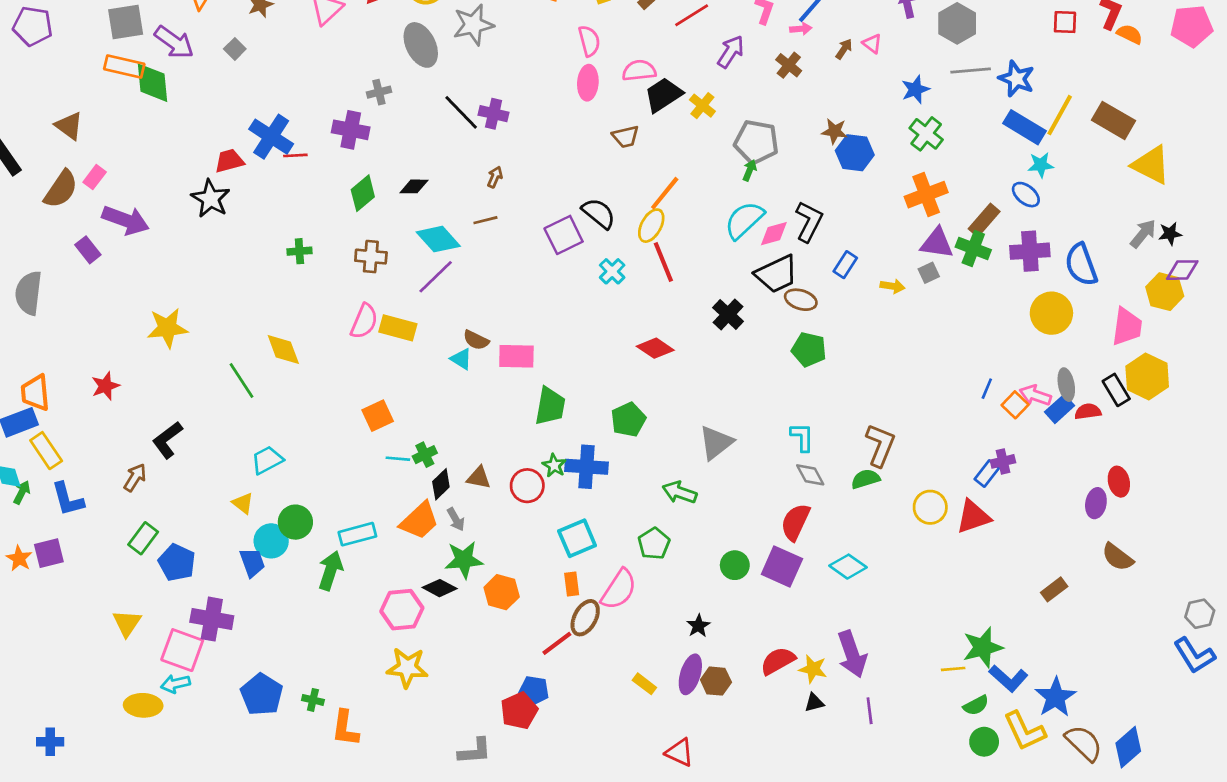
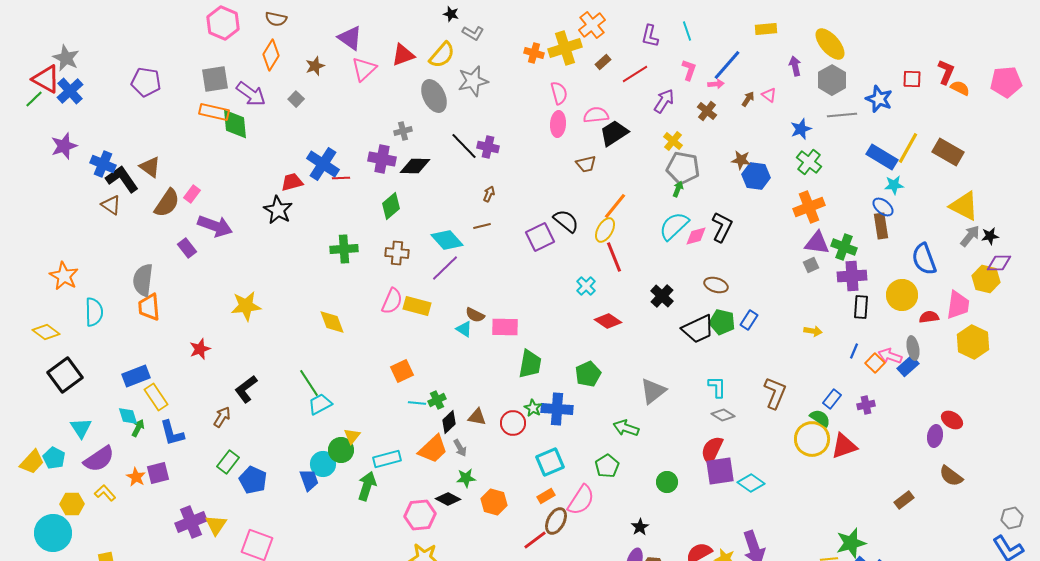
blue star: (1016, 79) -> (879, 99), moved
yellow cross: (702, 106) -> (673, 141), moved
brown triangle: (69, 126) -> (150, 167), moved
yellow triangle: (1151, 165) -> (964, 206), moved
black diamond: (414, 186) -> (415, 166), moved, size x1.4
brown rectangle: (984, 220) -> (881, 226), moved, turned -50
green cross: (299, 251) -> (344, 249), size x1.5
purple cross: (1030, 251) -> (852, 276), moved
blue rectangle: (845, 265) -> (749, 320), moved
cyan cross: (612, 271) -> (586, 286), moved
black trapezoid: (777, 274) -> (698, 329), moved
yellow arrow: (892, 286) -> (813, 331), moved
green line: (242, 381) -> (309, 383), moved
black rectangle: (1116, 390) -> (861, 307), moved, turned 35
orange trapezoid: (35, 393) -> (149, 307), moved
red semicircle: (1088, 412) -> (929, 317), moved
blue rectangle: (987, 474) -> (832, 399), moved
gray diamond: (810, 475) -> (723, 415), turned -30
green semicircle: (865, 479) -> (820, 418), moved, turned 50
red ellipse: (1119, 482) -> (952, 420), turned -45
yellow triangle: (243, 503) -> (352, 436), moved, turned 30
yellow circle: (930, 507) -> (812, 439), size x1.4
green star: (464, 560) -> (466, 478), size x0.7
purple square: (782, 567) -> (720, 471), moved, turned -32
orange rectangle: (572, 584) -> (546, 496), turned 66
purple cross: (212, 619) -> (191, 522), moved, turned -32

